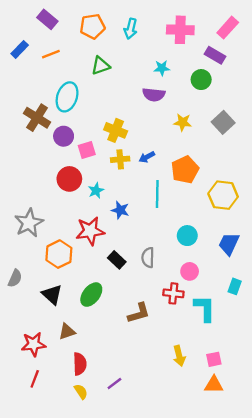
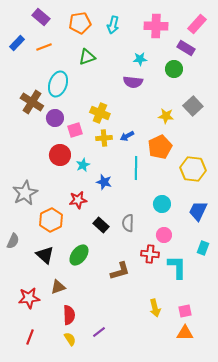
yellow star: (183, 122) -> (166, 116), moved
red star: (90, 231) -> (78, 200), size x0.7
red line: (35, 379) -> (30, 337), moved

